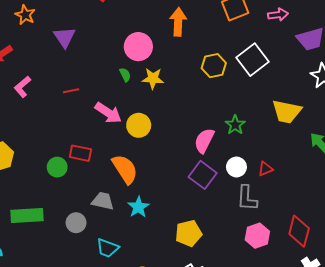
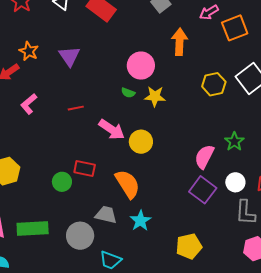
orange star: (25, 15) -> (29, 51), moved
green semicircle: (125, 75) -> (128, 93), turned 136
gray circle: (76, 223) -> (80, 236), size x1.4

